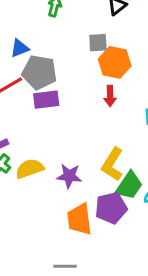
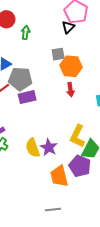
yellow semicircle: (30, 169) -> (33, 148), moved, turned -84
purple star: (69, 176) -> (49, 147), turned 30
purple pentagon: (111, 208) -> (80, 166), turned -30

